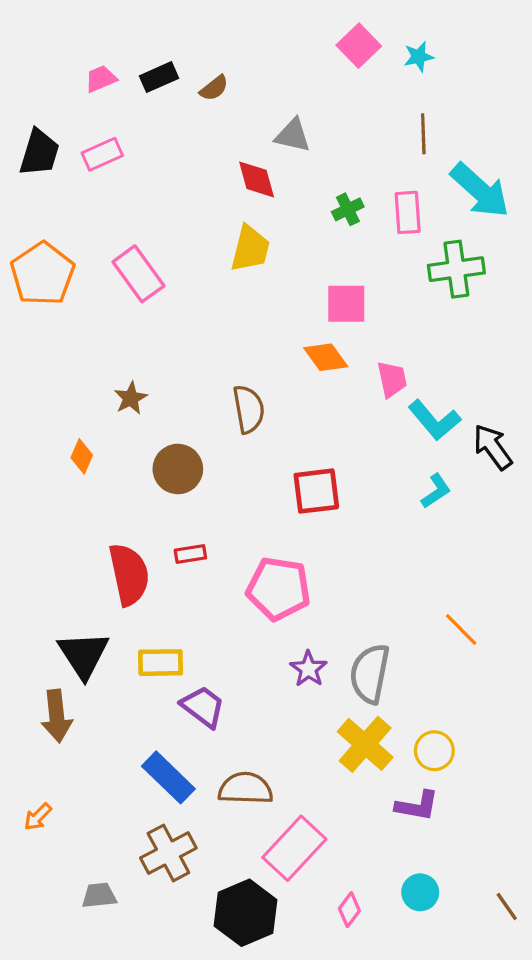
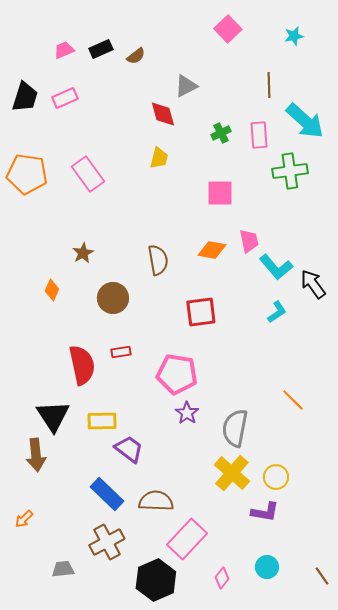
cyan star: (419, 57) -> (294, 36), moved
gray triangle: (293, 135) -> (186, 86), turned -40
yellow trapezoid: (250, 249) -> (159, 158), size x0.7
orange pentagon: (42, 274) -> (27, 174), turned -30
orange diamond: (326, 357) -> (212, 250), moved, turned -44
purple star: (308, 669) -> (187, 413), moved

